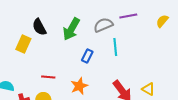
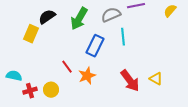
black semicircle: (39, 27) -> (47, 17), turned 84
blue rectangle: (87, 56) -> (95, 46), size x1.5
red line: (48, 77) -> (67, 67), moved, turned 48

